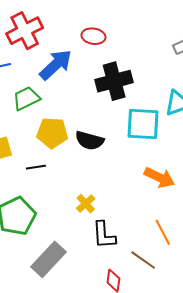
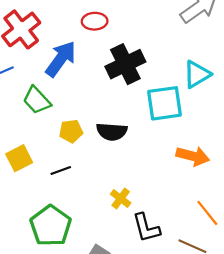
green trapezoid: (26, 98) -> (37, 100), turned -96
yellow pentagon: (52, 133) -> (71, 131), size x0.7

